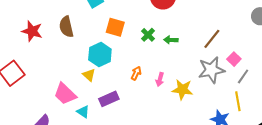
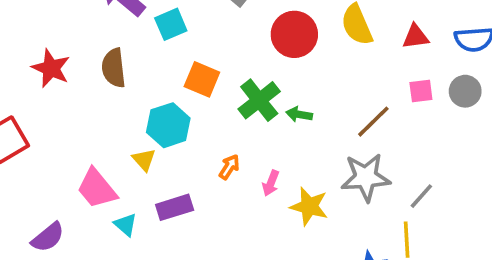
green cross: (148, 35) -> (259, 100), size x1.6
pink square: (234, 59) -> (421, 91), moved, turned 32

